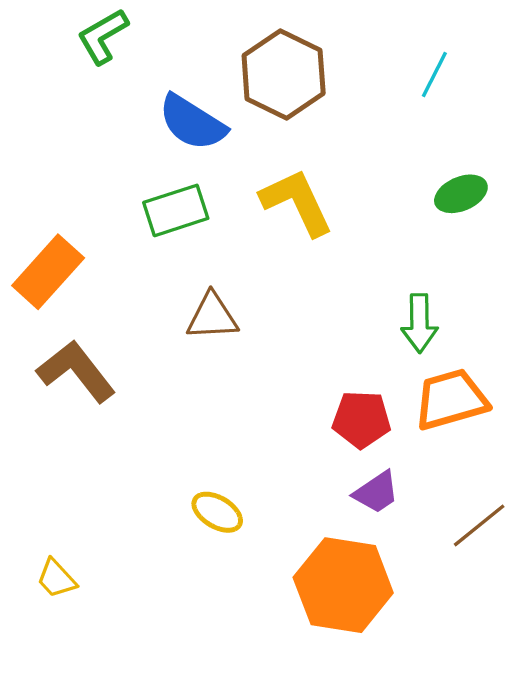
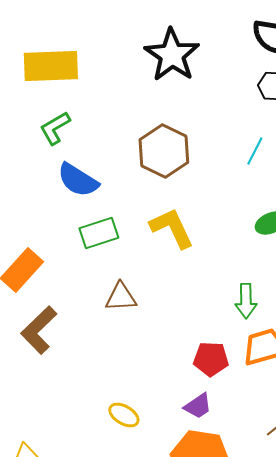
blue semicircle: (192, 123) -> (78, 180), moved
brown L-shape: (76, 371) -> (39, 330), turned -96
purple trapezoid: (376, 492) -> (198, 406), moved

